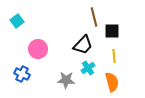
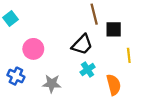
yellow line: (114, 56) -> (129, 55), moved
gray star: (66, 80) -> (52, 84), moved

